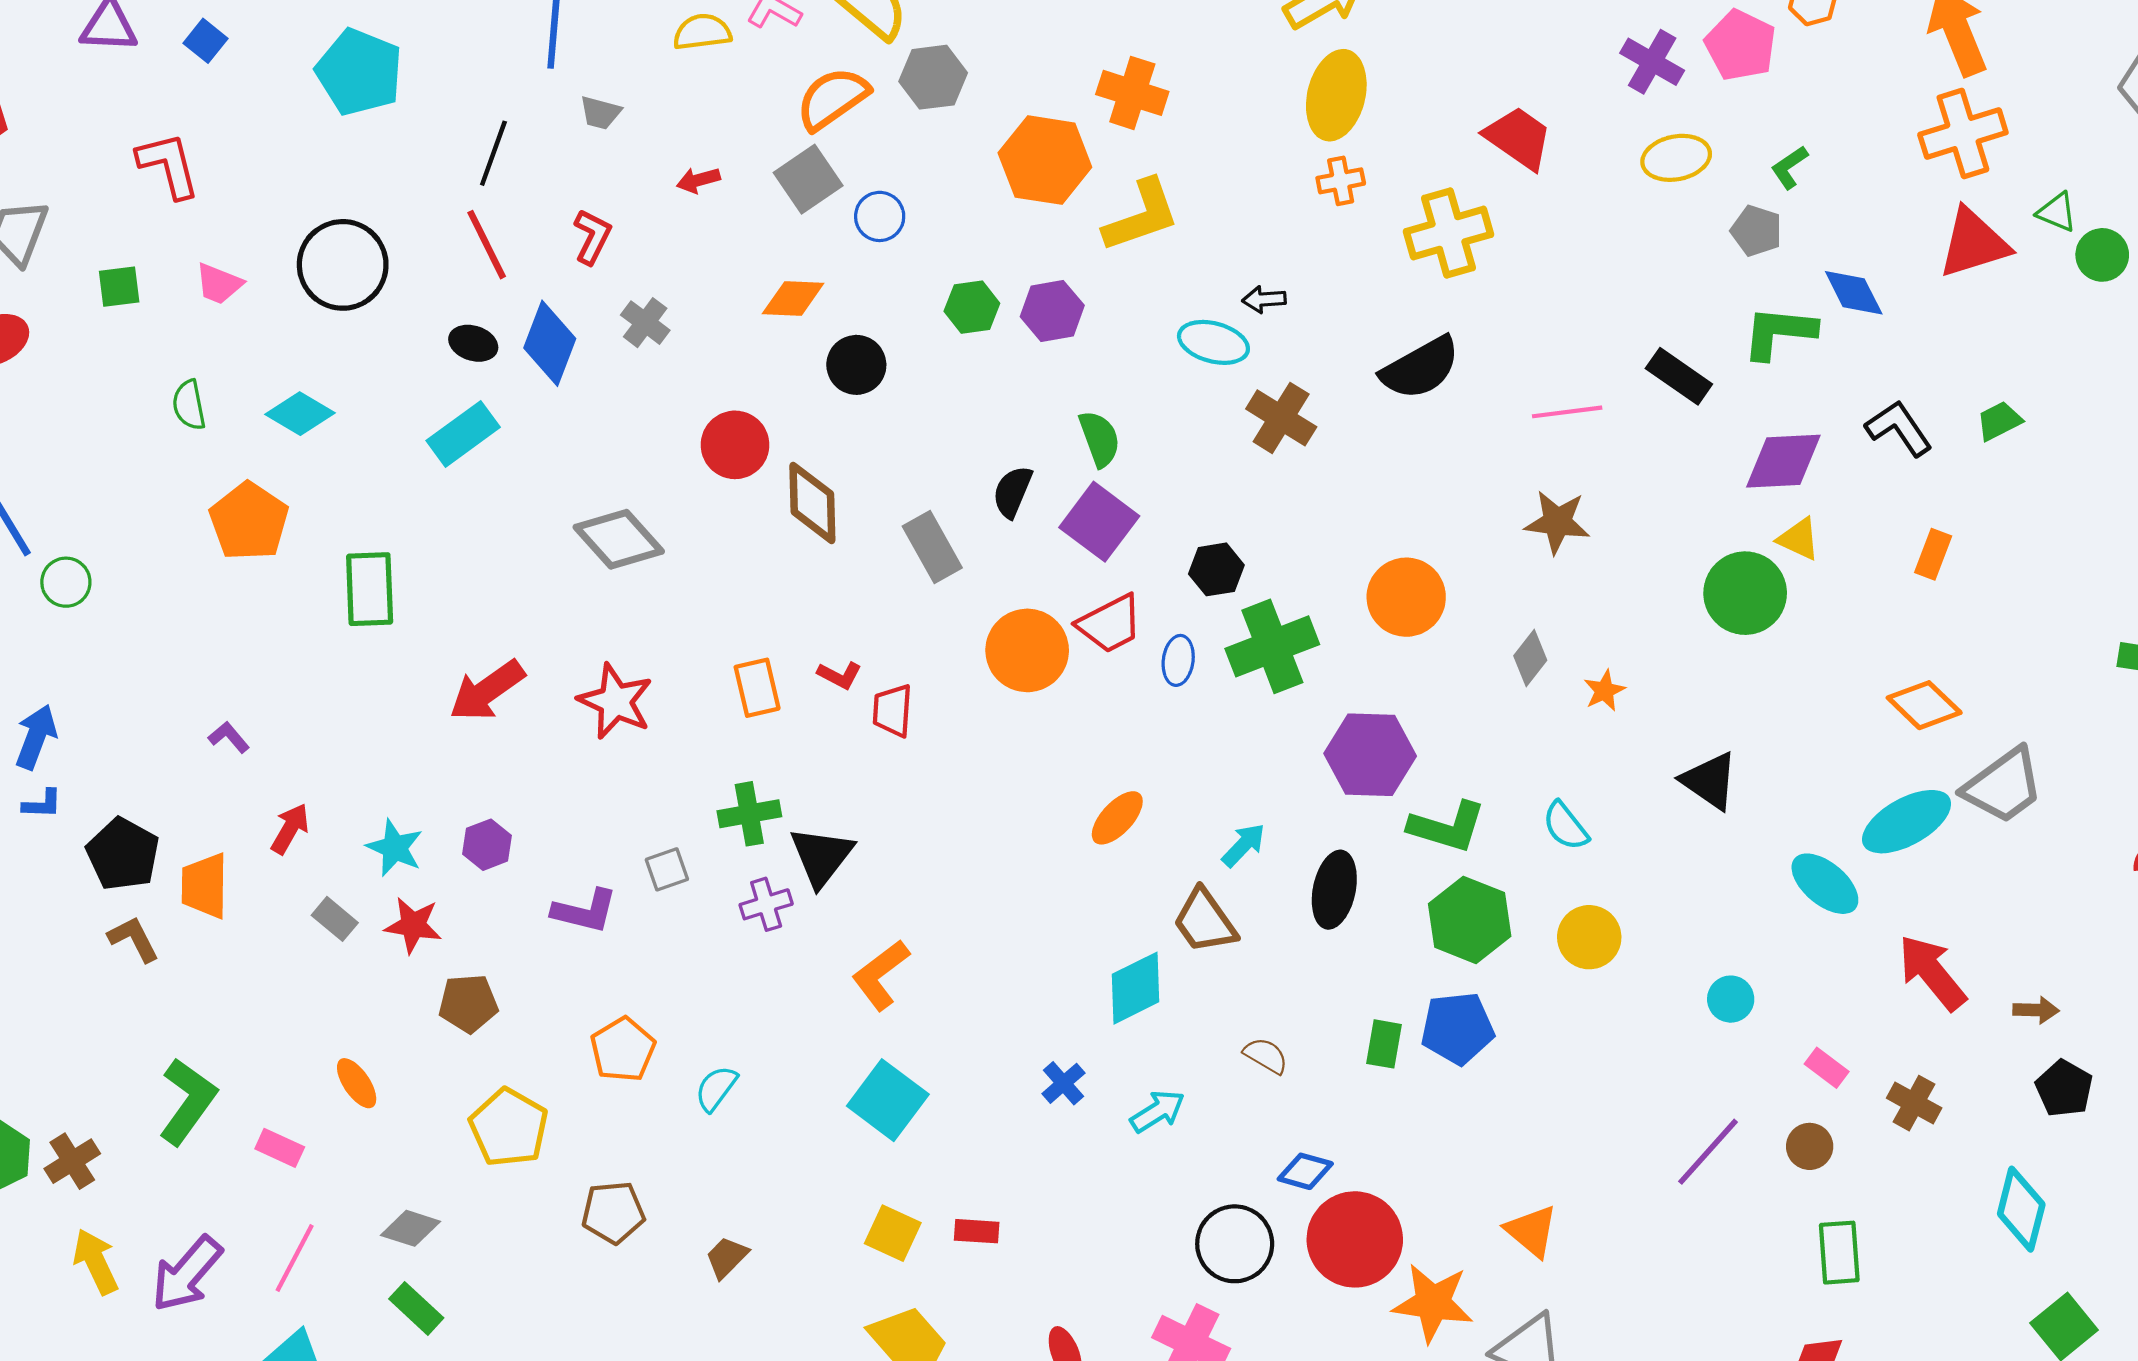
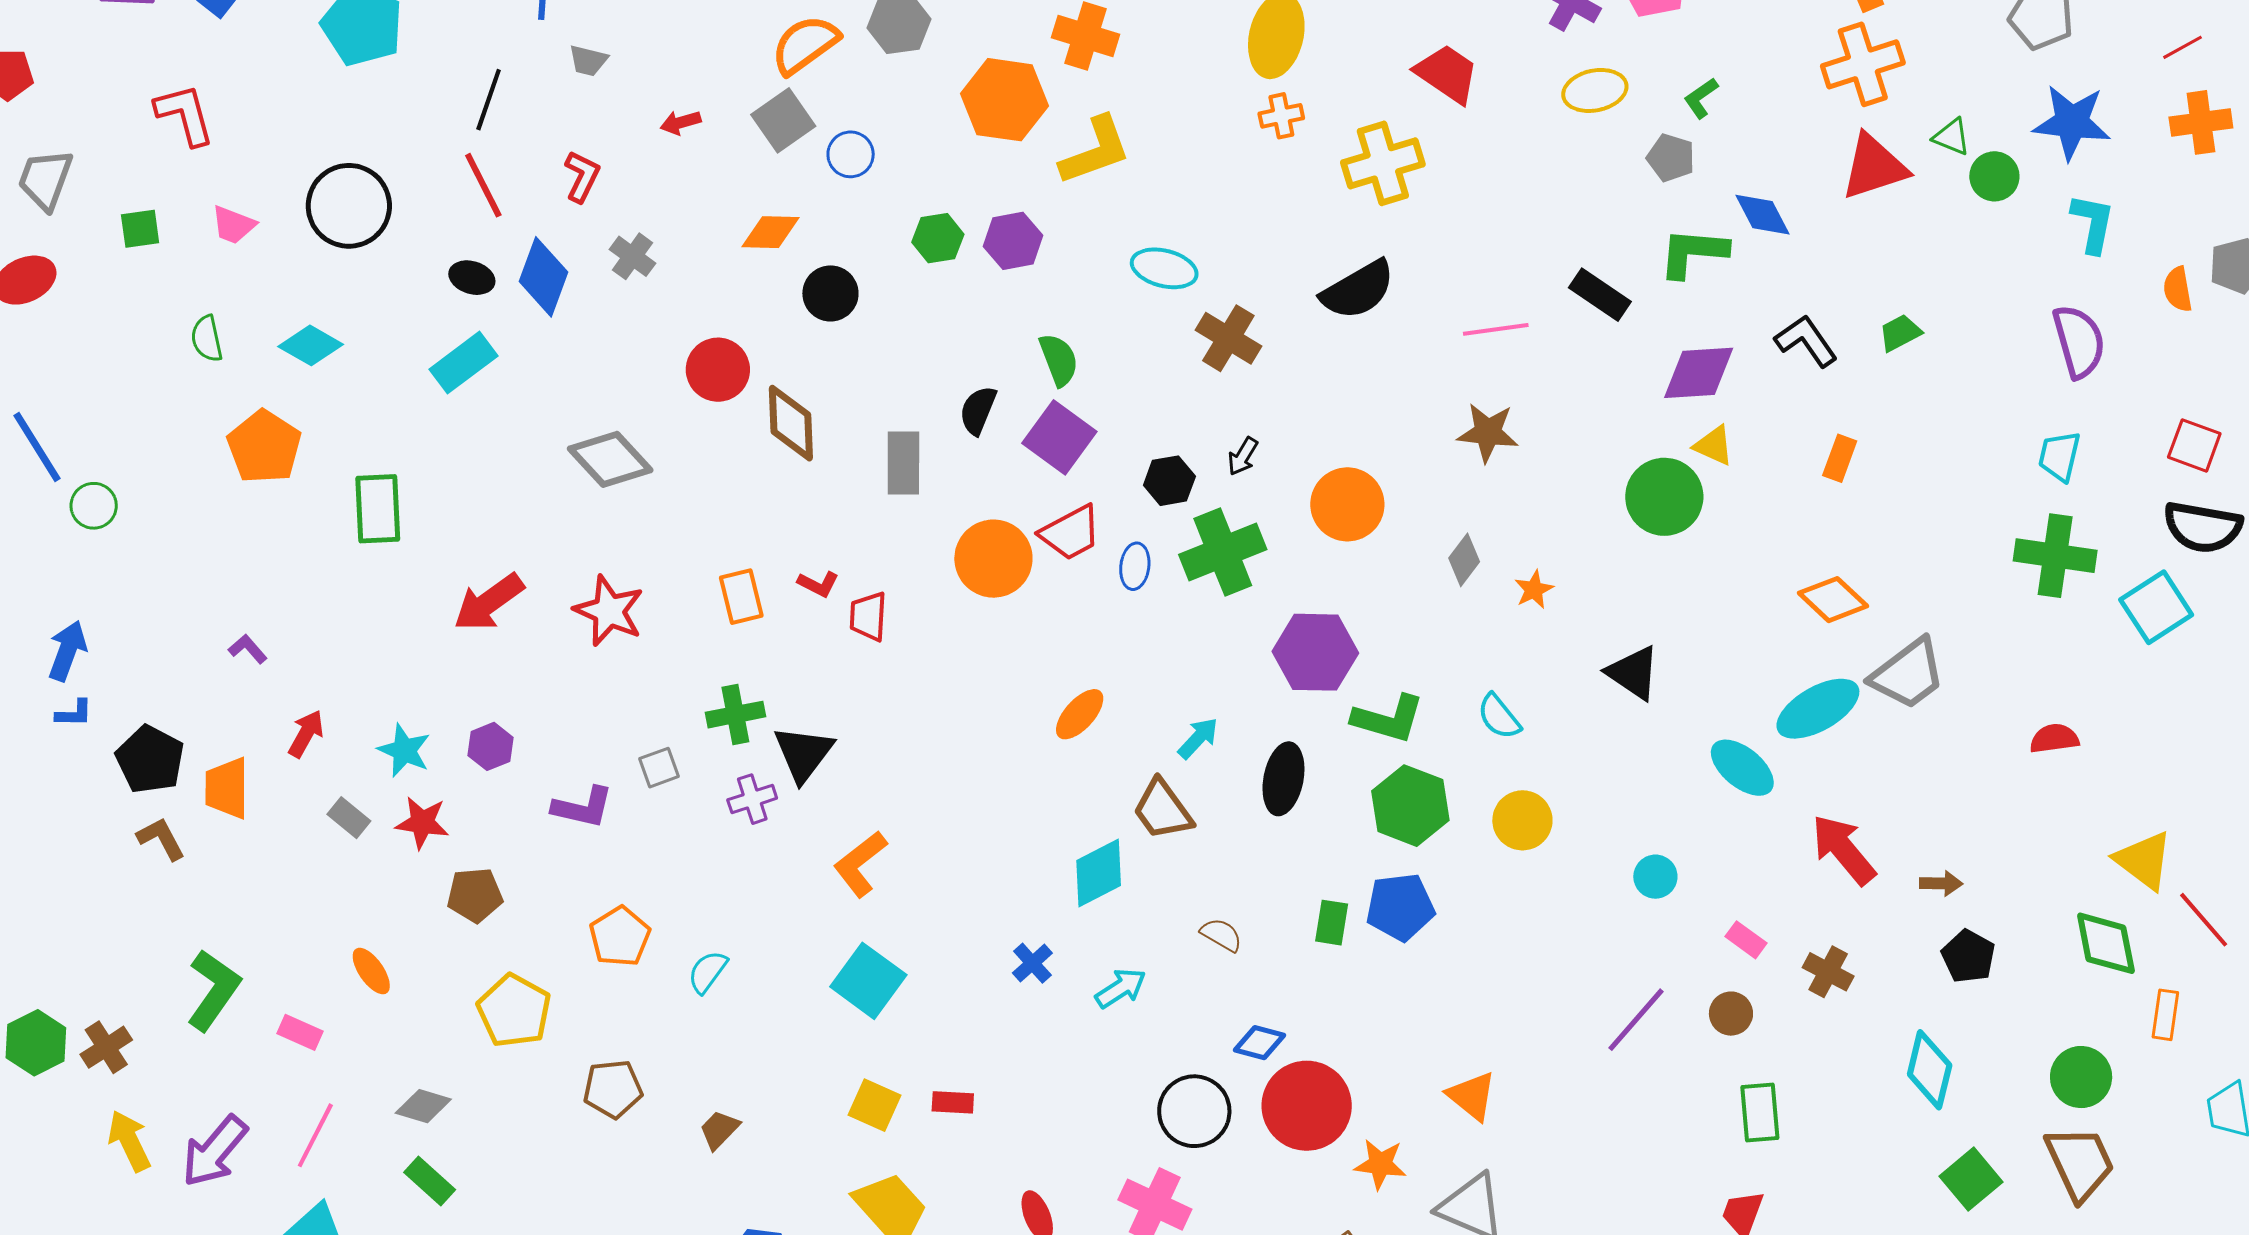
black arrow: (1264, 299) -> (1243, 456), moved, turned -54
gray rectangle: (932, 547) -> (903, 463), turned 30
orange star: (1433, 1303) -> (1380, 1164), size x0.7

